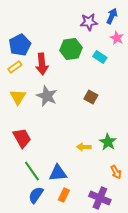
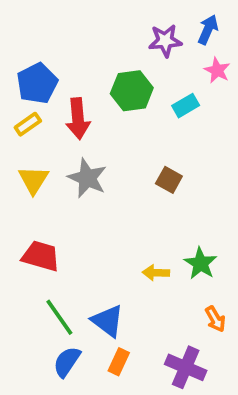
cyan rectangle: (100, 57) -> (186, 106), turned -64
red trapezoid: (22, 138) -> (41, 256), turned -45
blue triangle: (58, 173) -> (108, 321), turned 42

